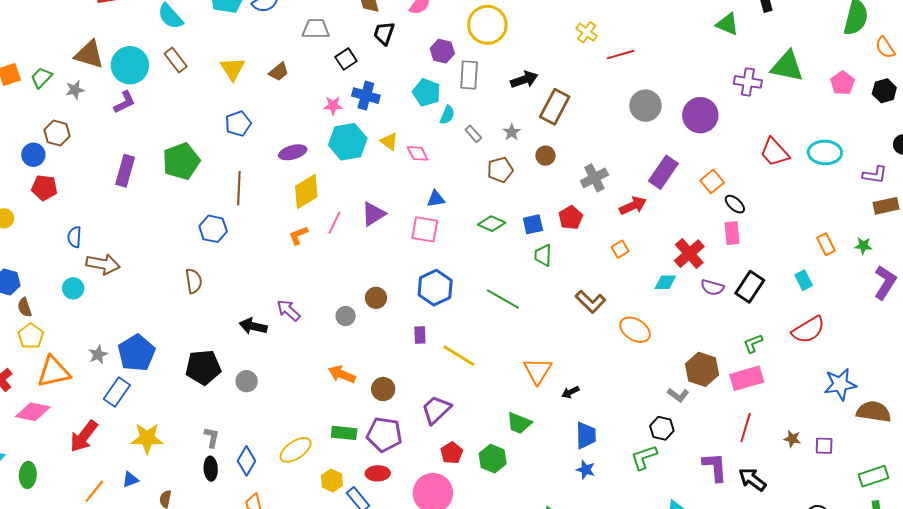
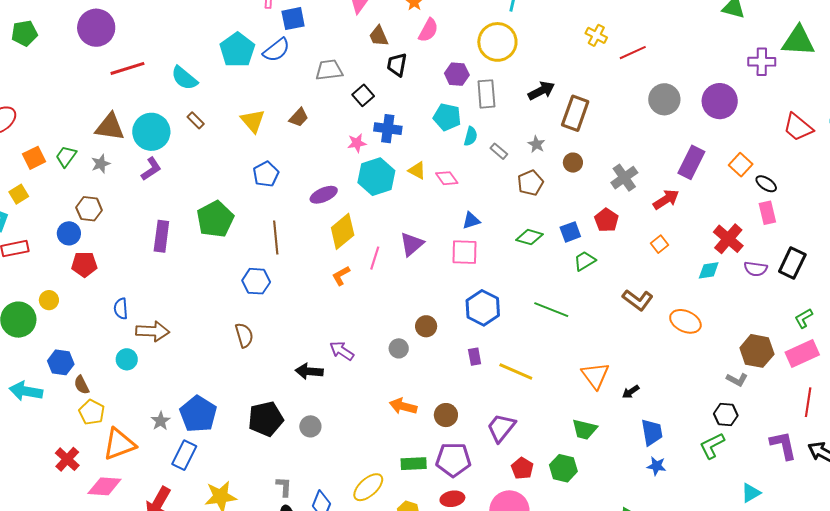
brown rectangle: (176, 60) -> (196, 120), size x0.7
green trapezoid: (543, 255) -> (585, 261), turned 65

